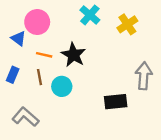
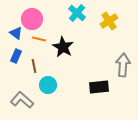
orange line: (44, 55) -> (39, 39), moved
blue rectangle: (13, 75) -> (16, 56), moved
cyan circle: (62, 86) -> (48, 85), moved

